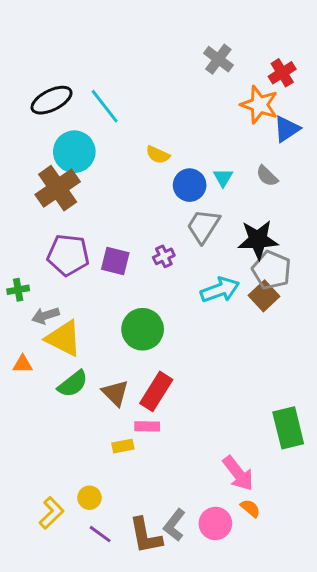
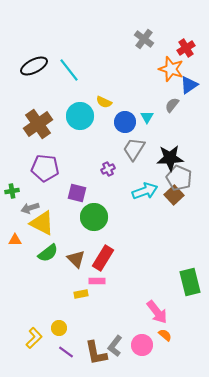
cyan circle: (74, 152) -> (80, 116), moved
gray semicircle: (267, 176) -> (172, 105), moved, turned 84
purple square: (115, 261) -> (77, 193), moved

